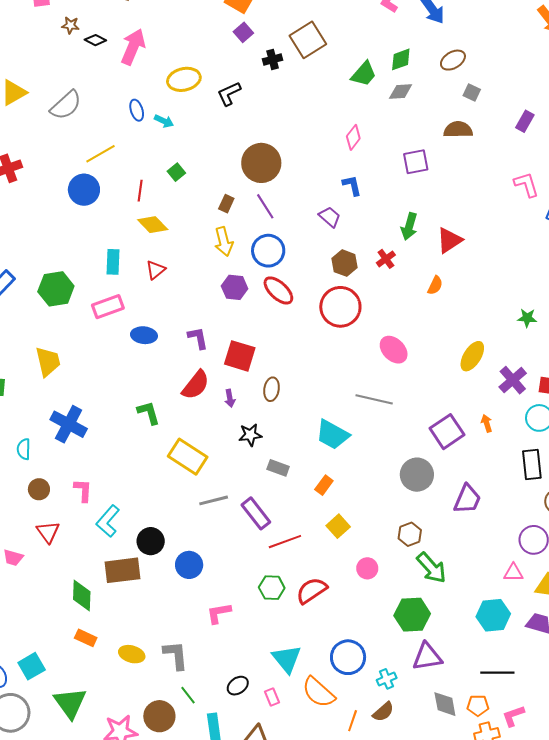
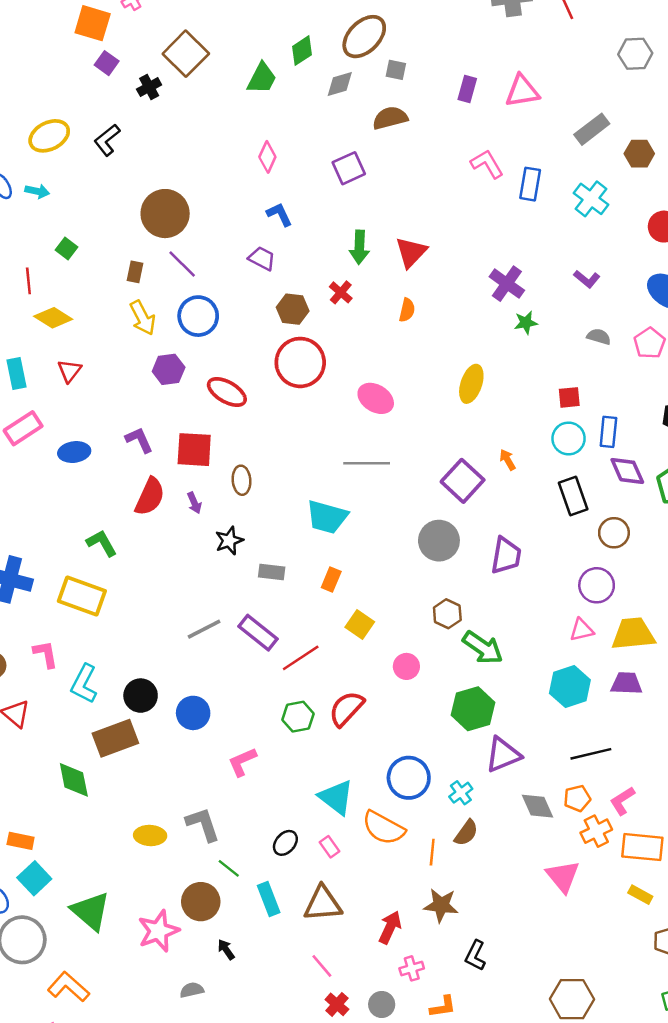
brown ellipse: (453, 60) -> (364, 37), size x1.5
gray diamond: (401, 92) -> (340, 84), moved
red ellipse: (278, 290) -> (227, 392), moved
purple cross: (513, 380) -> (507, 284), moved
yellow rectangle: (188, 457) -> (82, 596), moved
orange rectangle: (86, 638) -> (21, 841), moved

